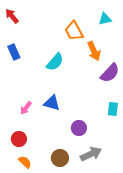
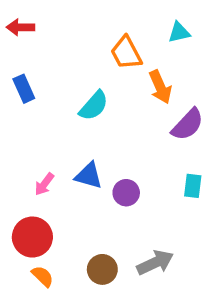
red arrow: (12, 16) -> (20, 27), turned -49
purple circle: (79, 128) -> (126, 193), moved
red circle: (19, 139) -> (32, 237), size x1.5

